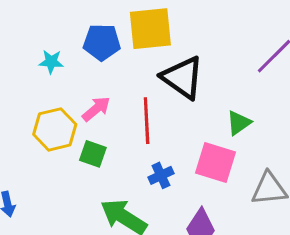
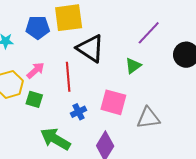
green triangle: (239, 123) -> (133, 66), moved

